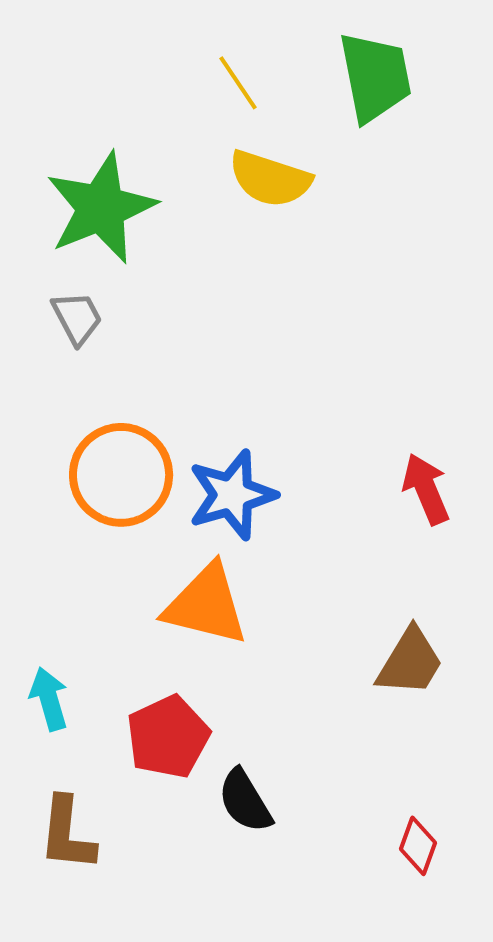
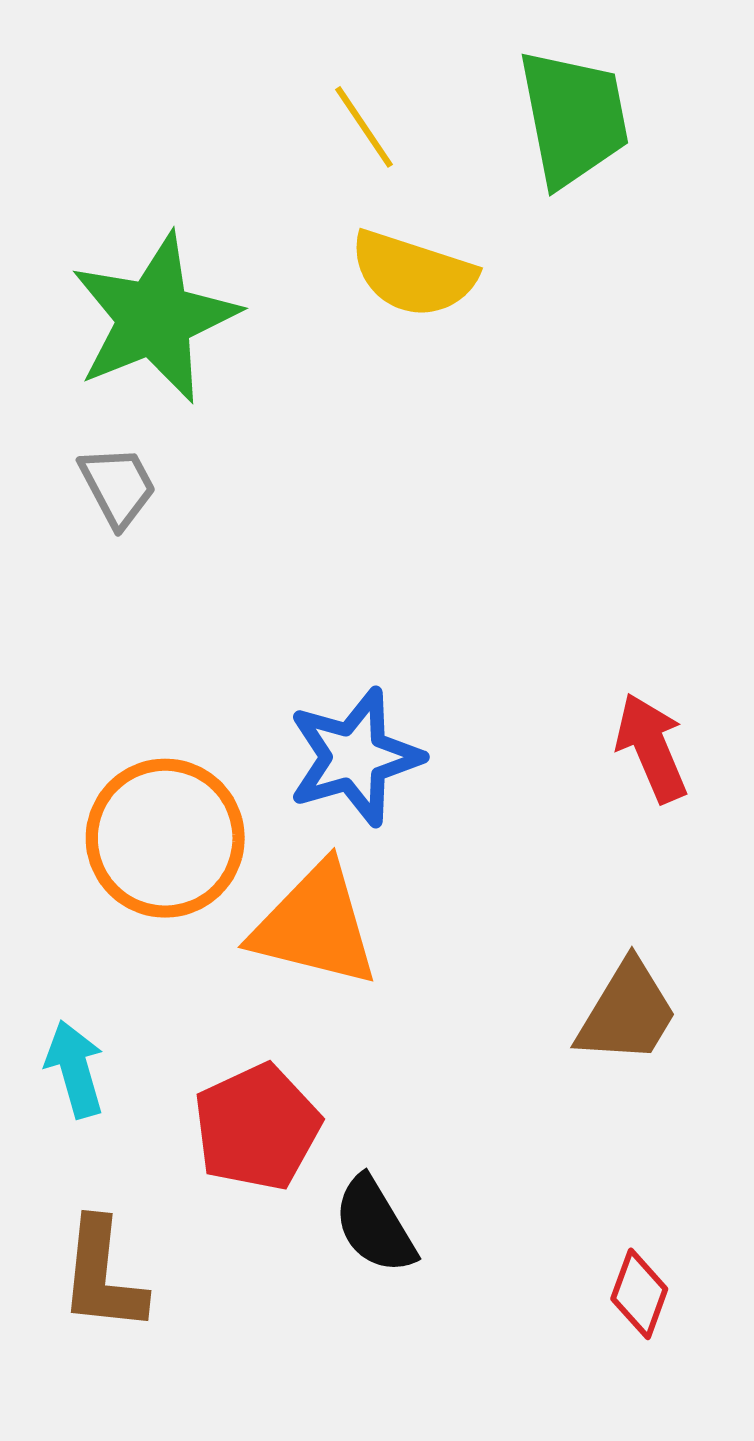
orange circle: (121, 475) -> (165, 838), moved

